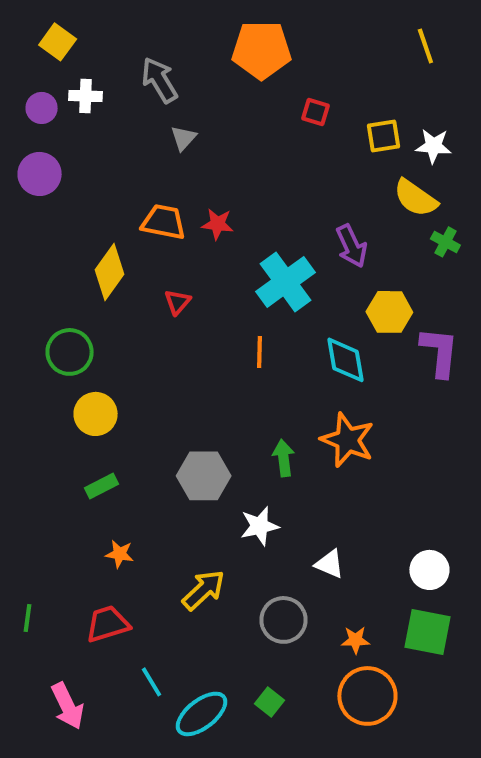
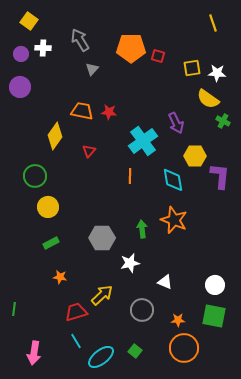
orange pentagon: (261, 50) -> (131, 48), moved
red trapezoid: (108, 624) -> (76, 312), moved
pink arrow: (68, 706) -> (34, 353), turned 35

